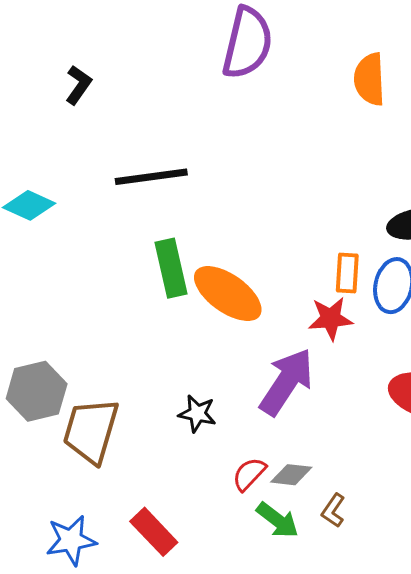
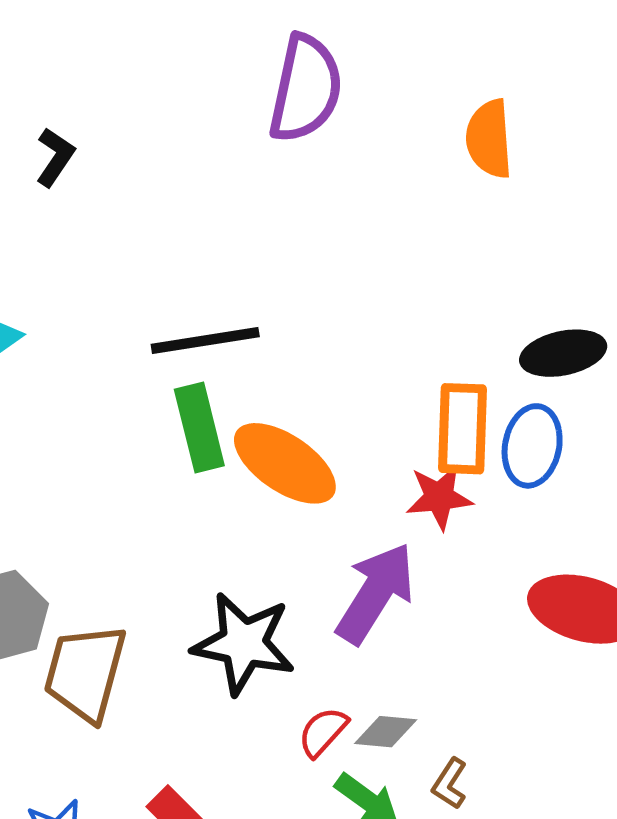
black line: (151, 177) -> (205, 340), moved
orange rectangle: (347, 273) -> (462, 429), size x1.5
black star: (197, 413) -> (244, 643), size x1.8

